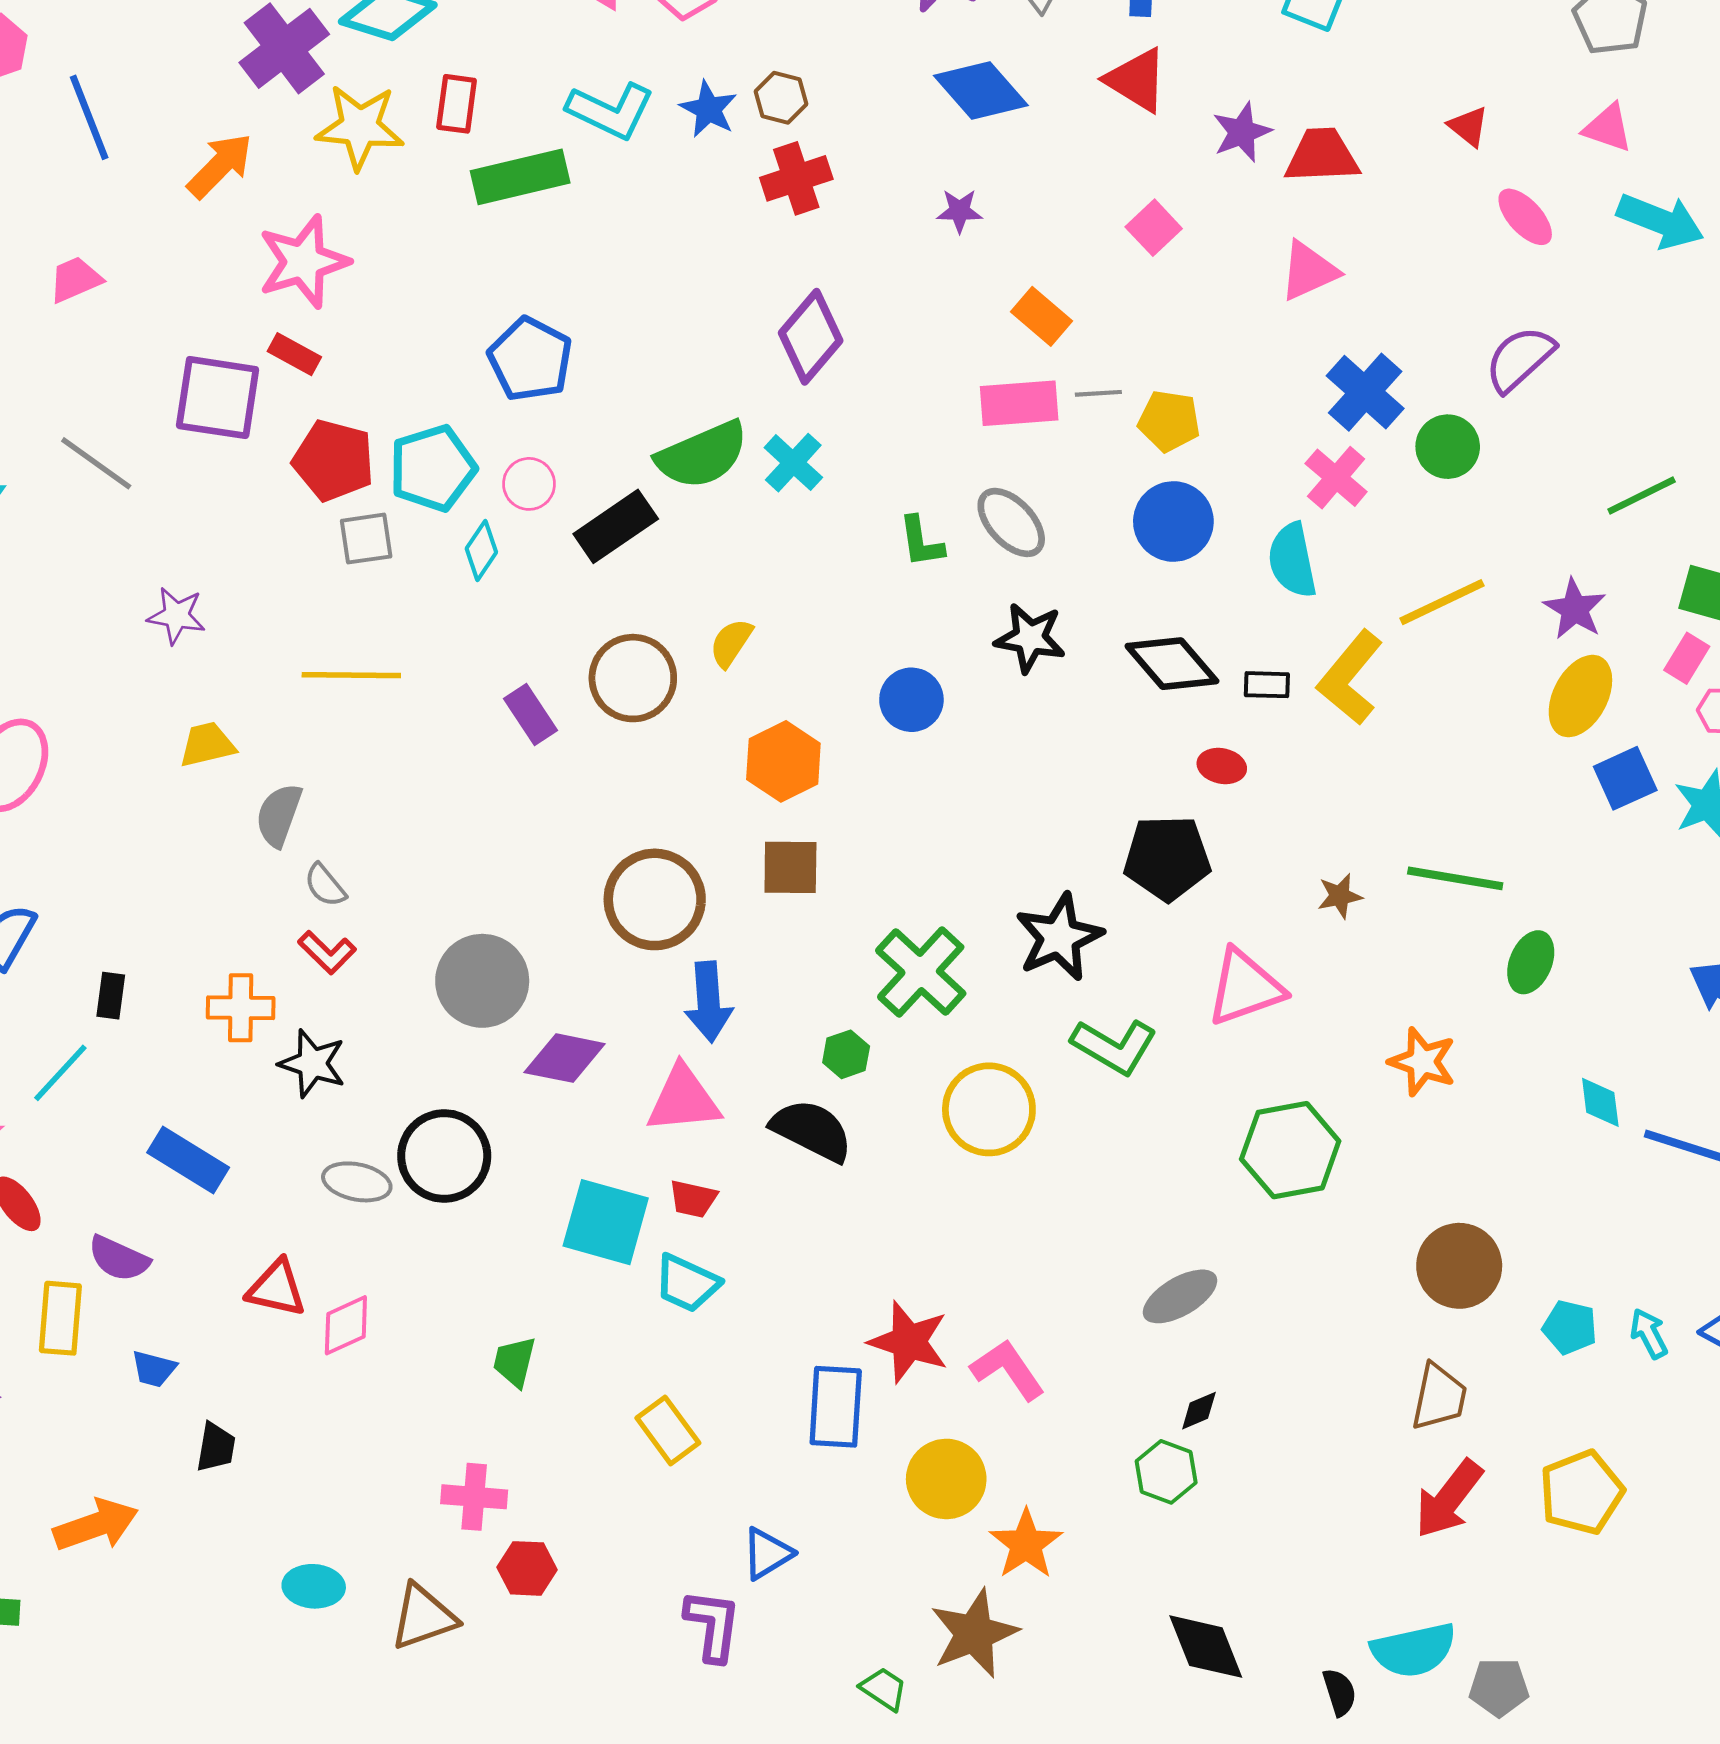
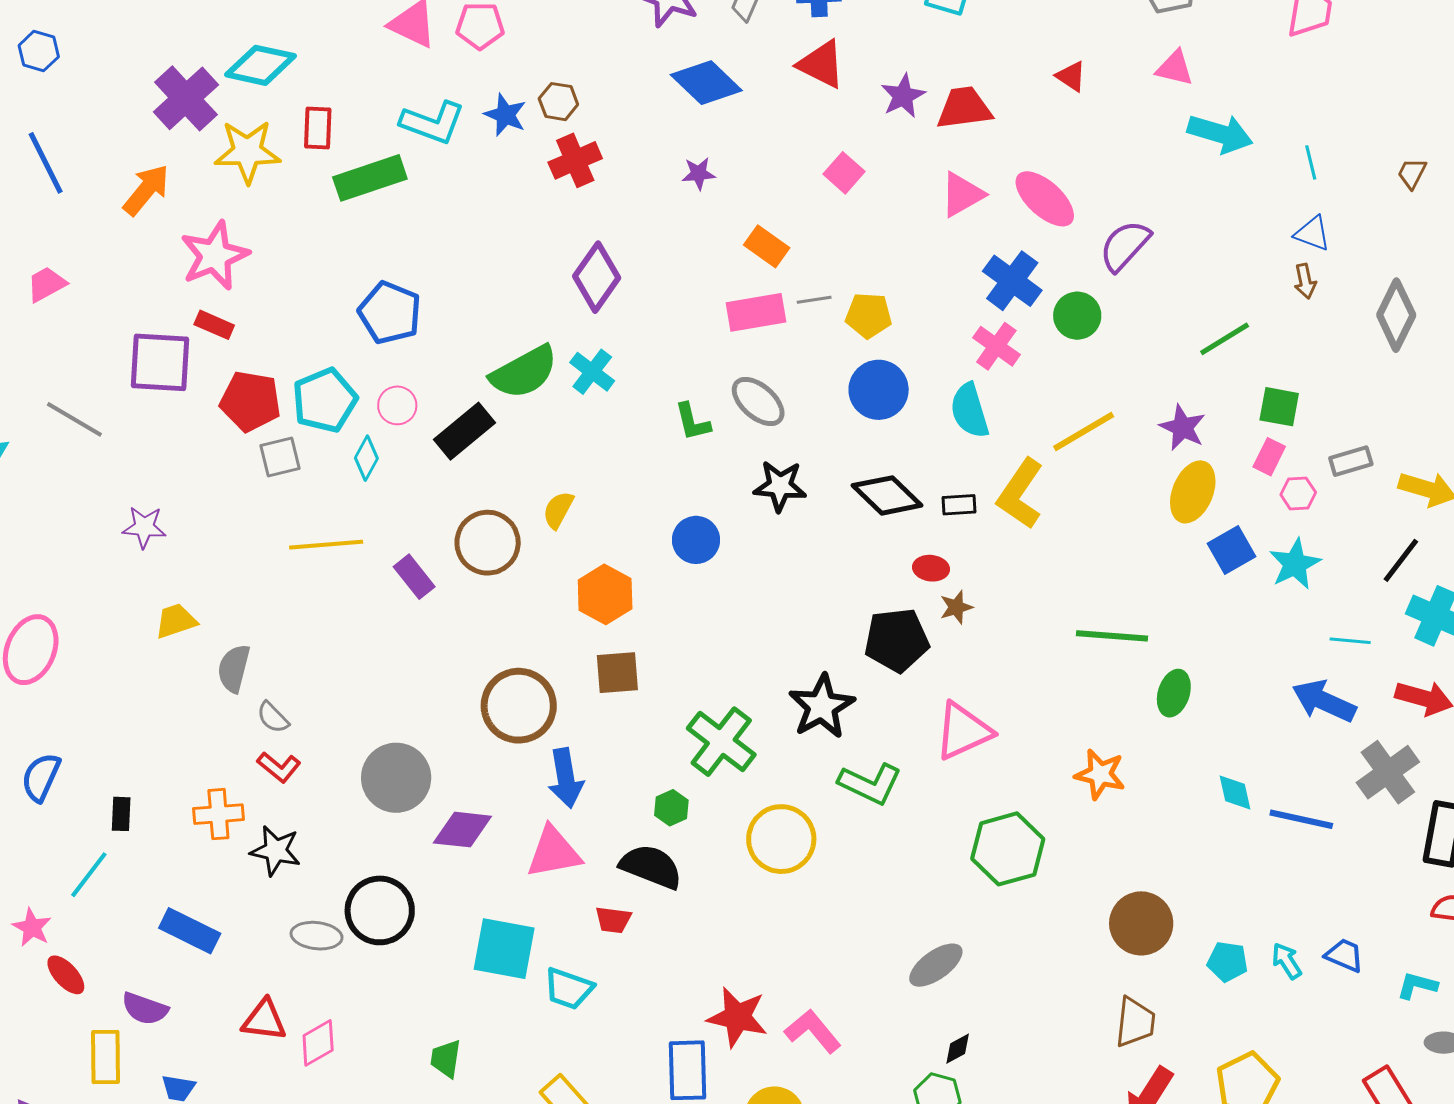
pink ellipse: (1525, 217) -> (1045, 199), moved, size x1.4
yellow line: (351, 675) -> (326, 545), moved
brown star: (1340, 896) -> (956, 607), moved
red trapezoid: (693, 1199) -> (613, 920), moved

